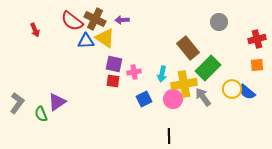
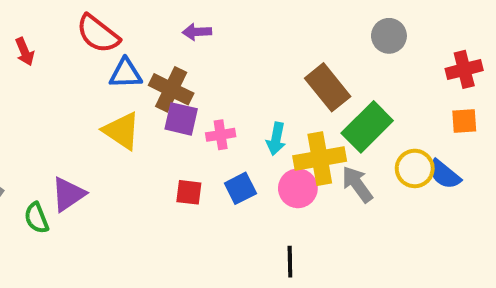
brown cross: (95, 19) -> (171, 89), moved
yellow triangle: (105, 38) -> (122, 131), moved
red square: (113, 81) -> (189, 192), moved

